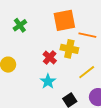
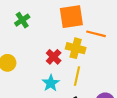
yellow line: (87, 72) -> (77, 76), moved, turned -42

